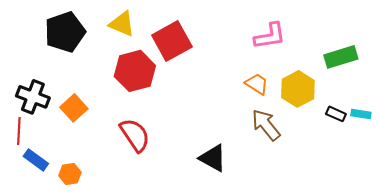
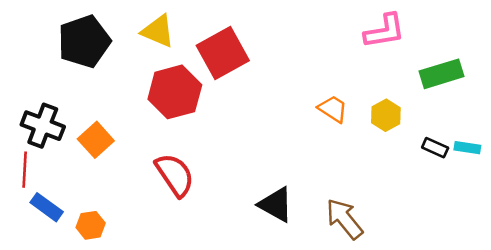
pink L-shape: (270, 36) -> (385, 31), moved
yellow hexagon: (298, 89) -> (386, 115), size x0.7
brown arrow: (266, 125) -> (344, 219), moved

